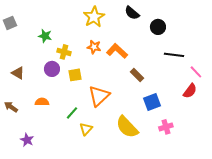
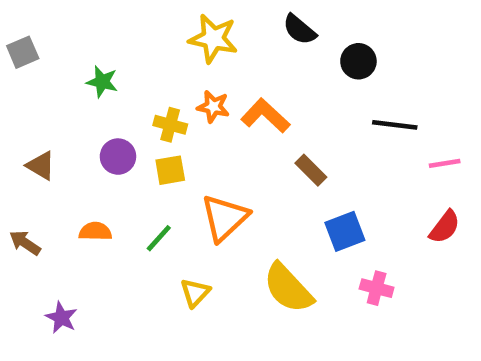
yellow star: (94, 17) -> (213, 39), turned -30
yellow cross: (64, 52) -> (170, 125), moved
pink line: (196, 72) -> (445, 163), turned -56
red semicircle: (190, 91) -> (445, 227), moved
green line: (72, 113) -> (159, 238), moved
pink cross: (166, 127) -> (377, 288), turned 32

